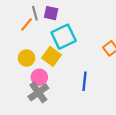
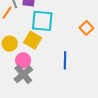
cyan square: (64, 37) -> (42, 21), turned 35

